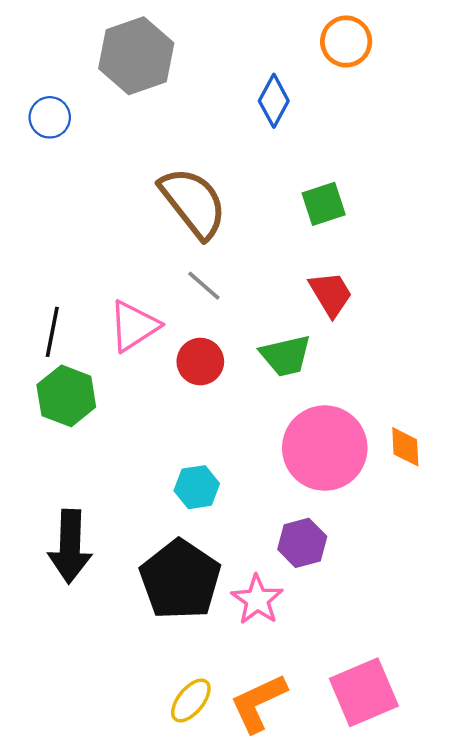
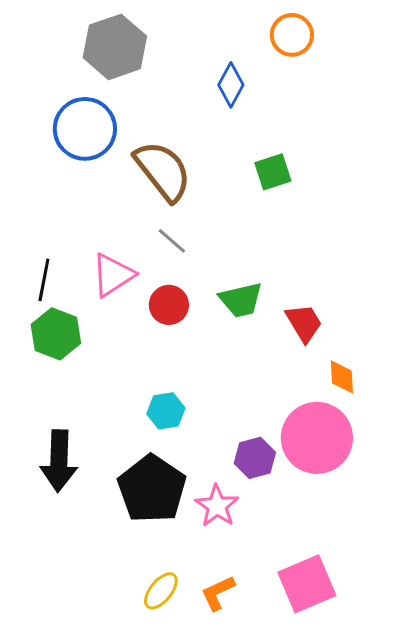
blue circle: (50, 117) -> (85, 129), moved, size x1.8
red trapezoid: (331, 294) -> (304, 323), moved
pink circle: (325, 448) -> (317, 438), moved
orange L-shape: (258, 703) -> (218, 593), size x0.7

